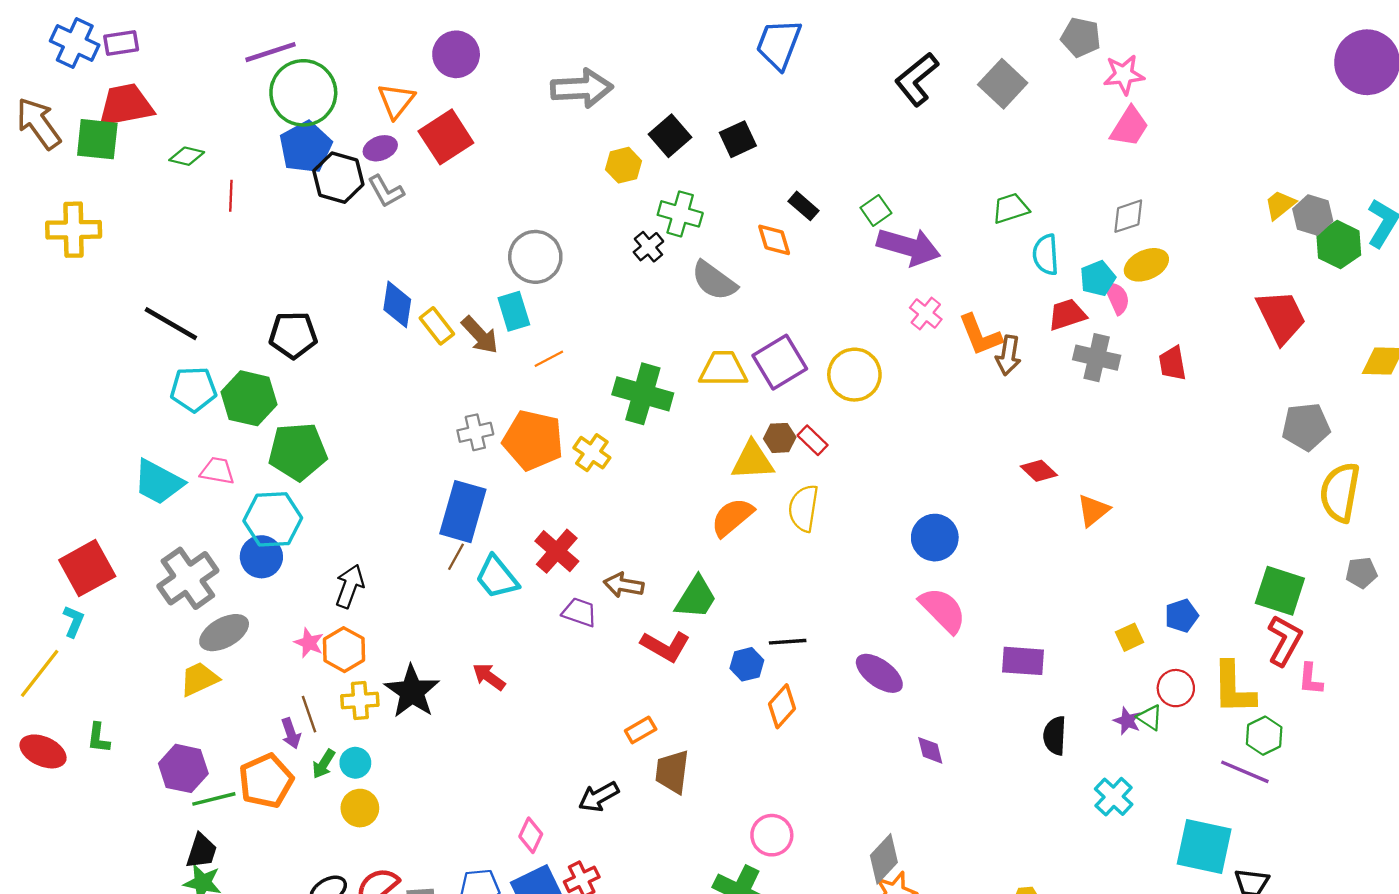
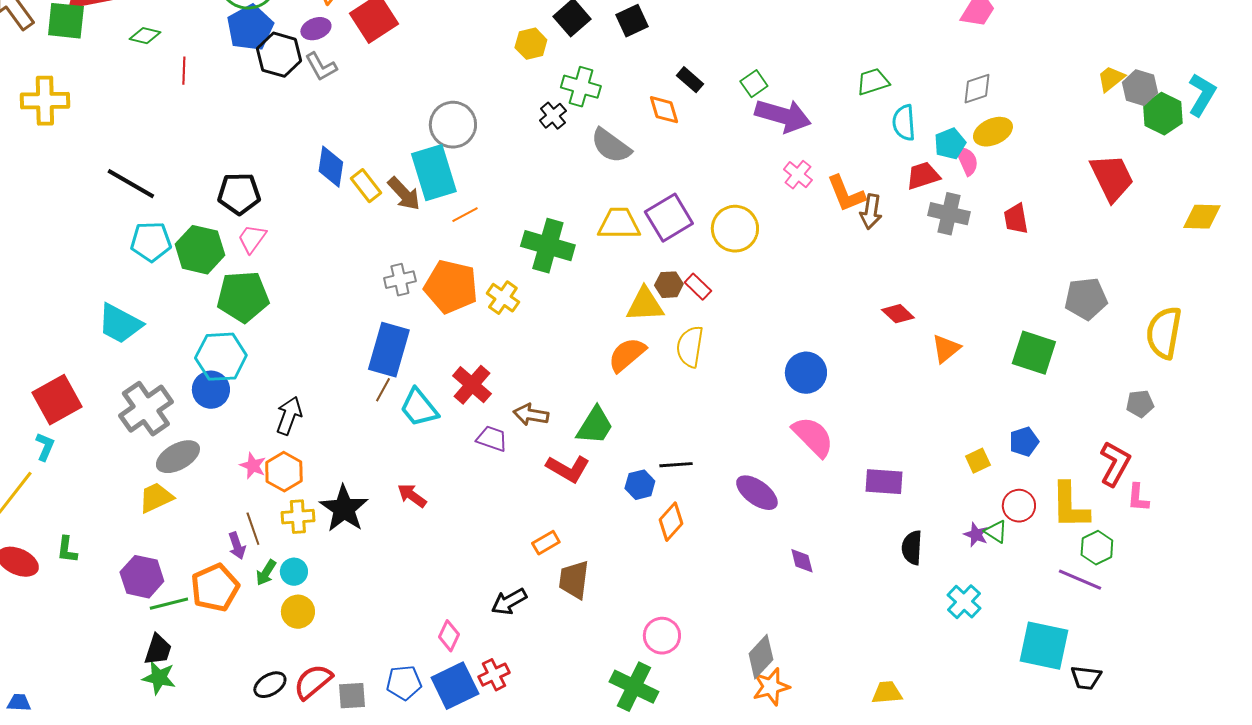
cyan rectangle: (514, 311) -> (434, 173), size x1.6
gray pentagon: (1306, 427) -> (1086, 299), moved
pink trapezoid: (217, 471) -> (252, 239), moved, turned -64
gray pentagon: (1361, 573) -> (1140, 404), moved
green square: (1280, 591) -> (1034, 353), moved

